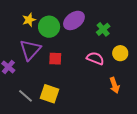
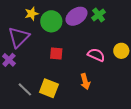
green cross: (103, 29) -> (99, 15), moved
purple triangle: (30, 50) -> (19, 37), moved
orange arrow: (114, 85) -> (85, 82), moved

